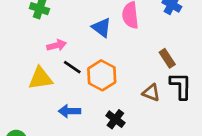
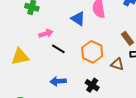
orange hexagon: (102, 75) -> (92, 52), moved
yellow triangle: (40, 78) -> (20, 57), moved

